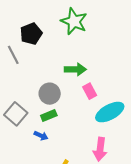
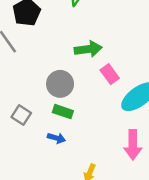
gray square: (16, 114) -> (21, 115), size x0.7
green rectangle: (49, 116) -> (63, 112), turned 49

